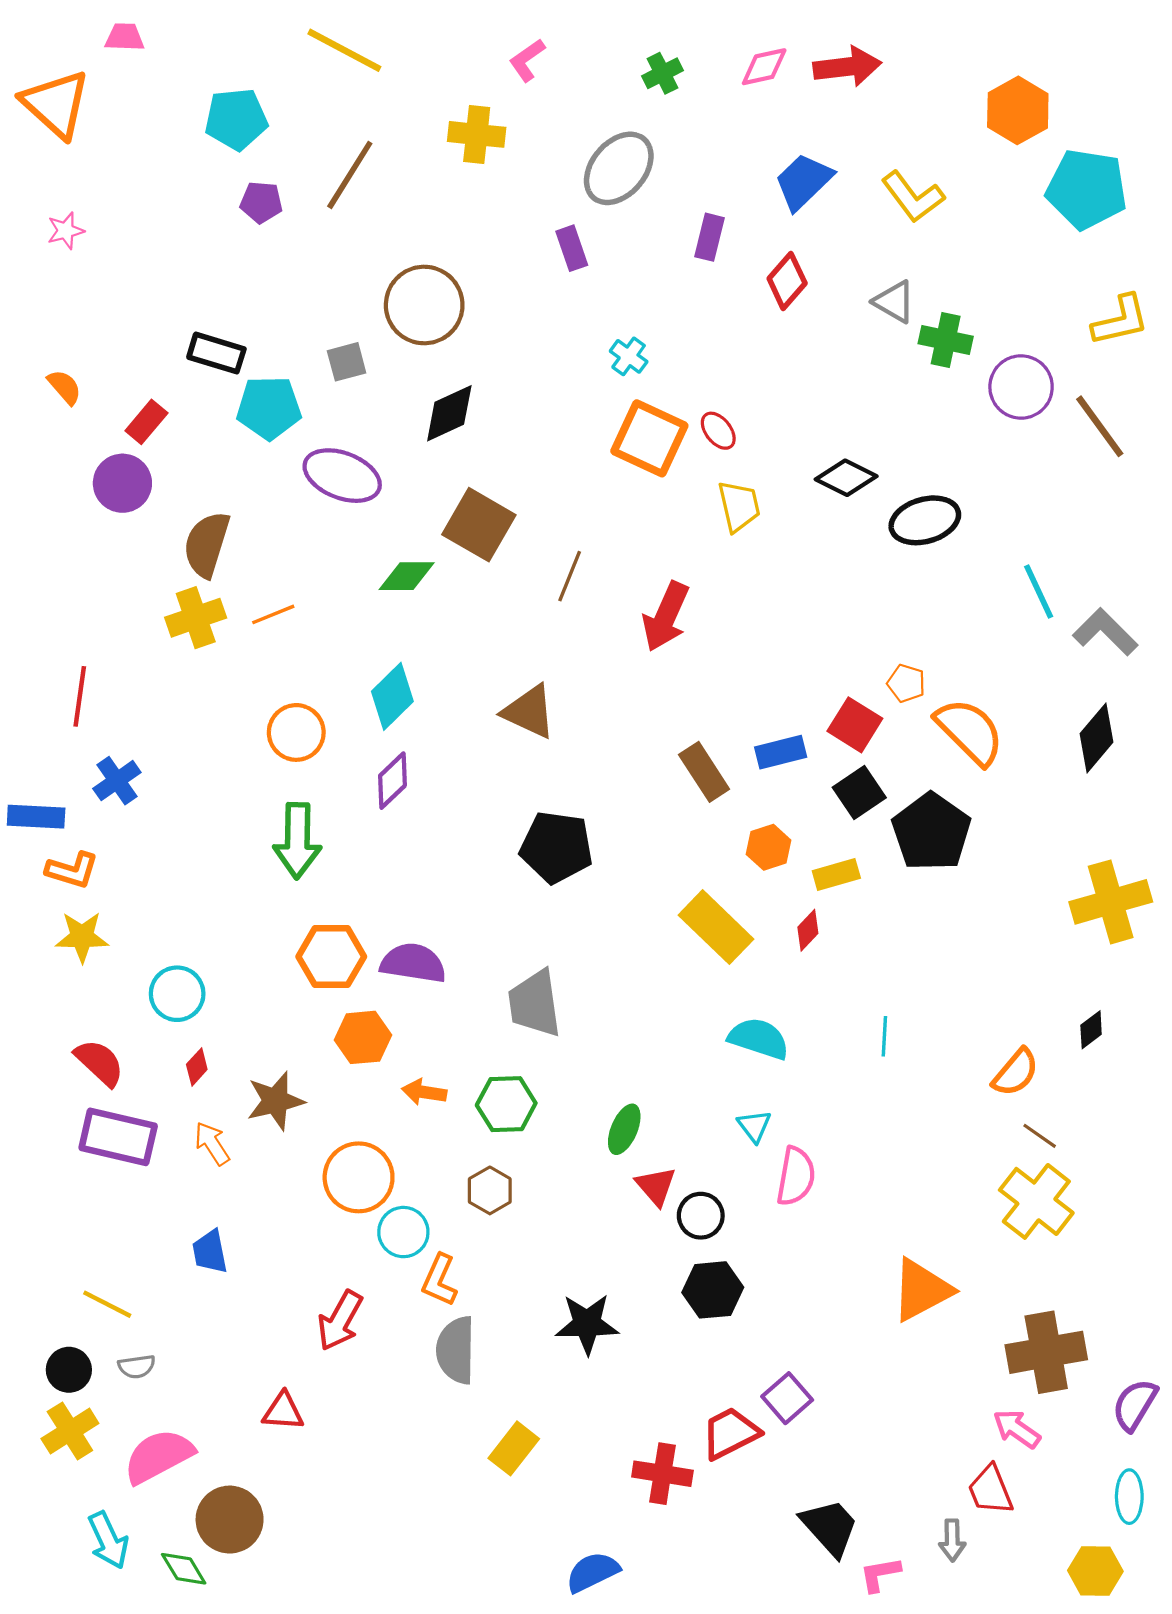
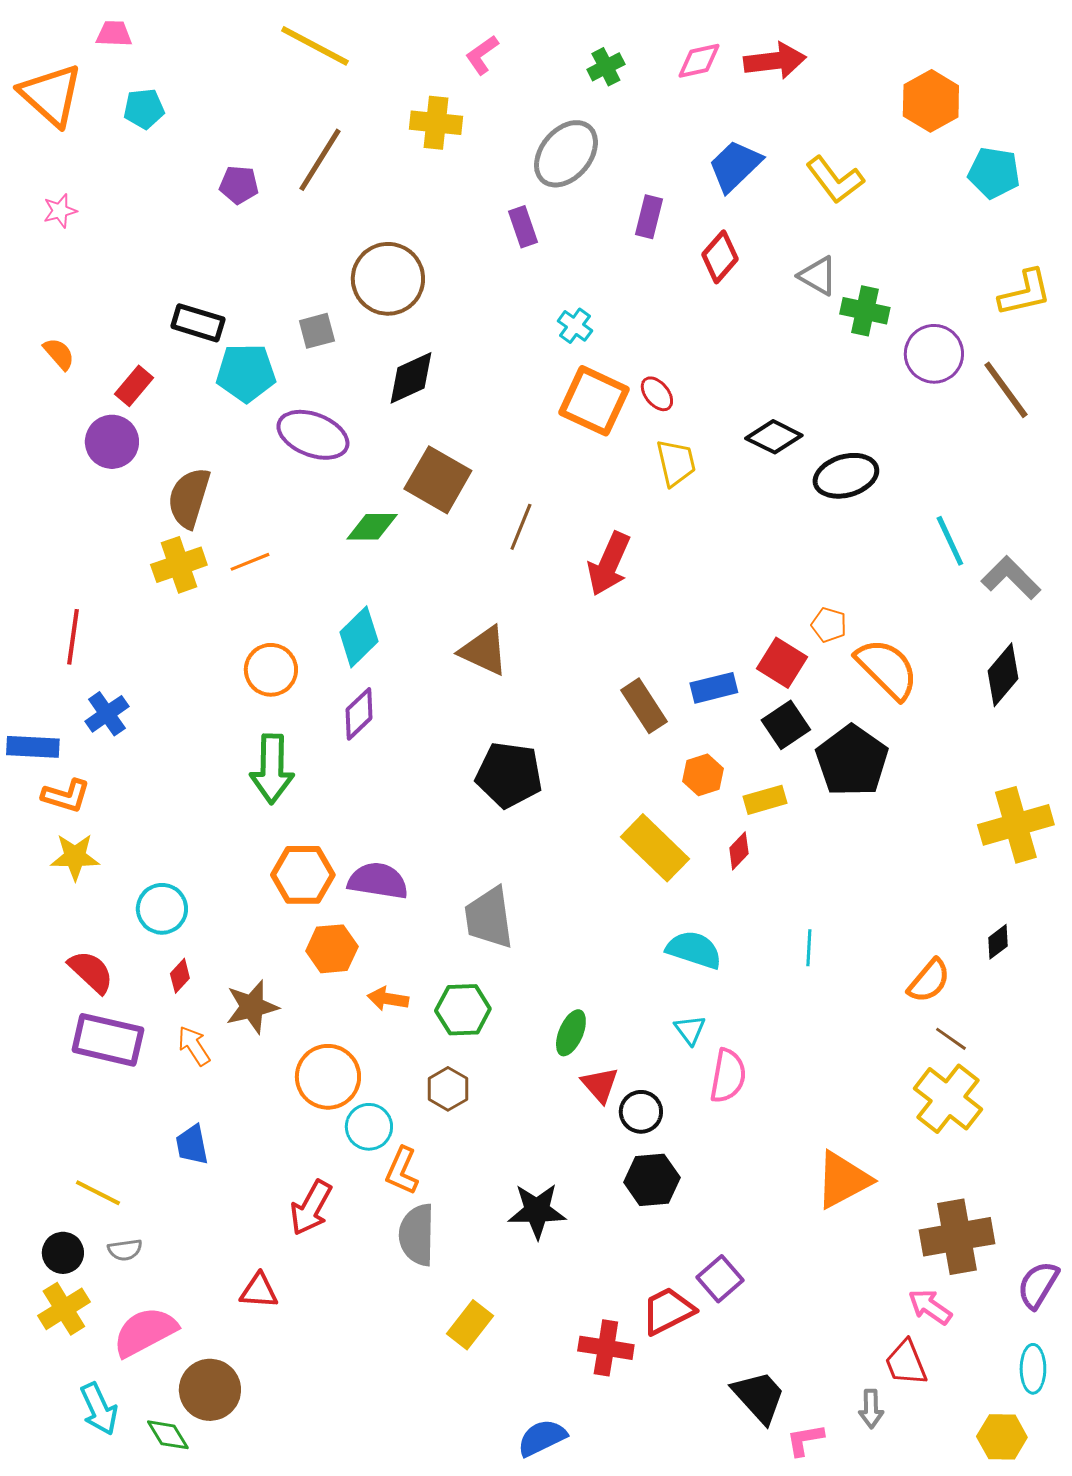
cyan pentagon: (236, 119) -> (144, 109), moved, size x0.7
cyan pentagon: (1087, 189) -> (994, 173), size x0.7

